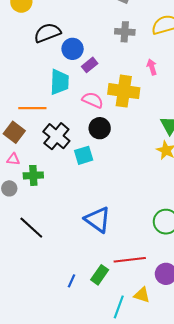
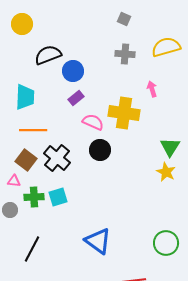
purple rectangle: (90, 65) -> (76, 98), moved
cyan trapezoid: (59, 82) -> (25, 97), moved
brown square: (14, 132) -> (26, 160), moved
cyan square: (84, 155) -> (58, 197), moved
black line: (31, 228) -> (32, 249), turned 76

